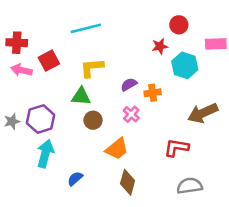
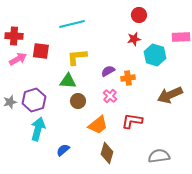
red circle: (179, 25) -> (139, 15), moved
red square: (49, 61) -> (41, 51), turned 36
pink arrow: (21, 70) -> (18, 59), turned 138
red L-shape: (176, 148) -> (132, 121), moved

